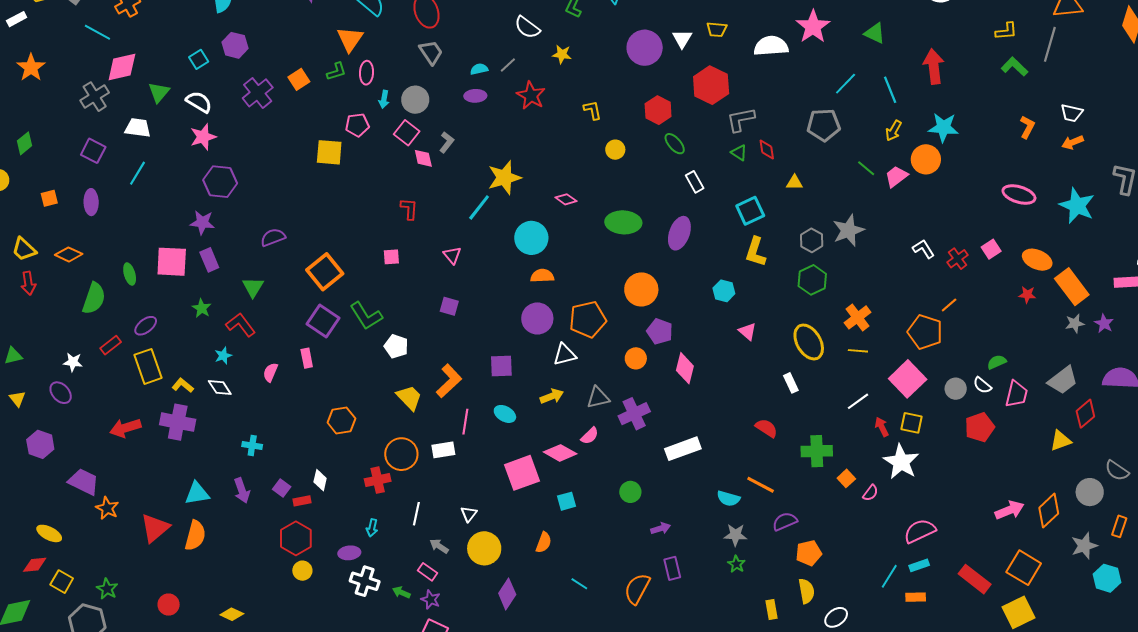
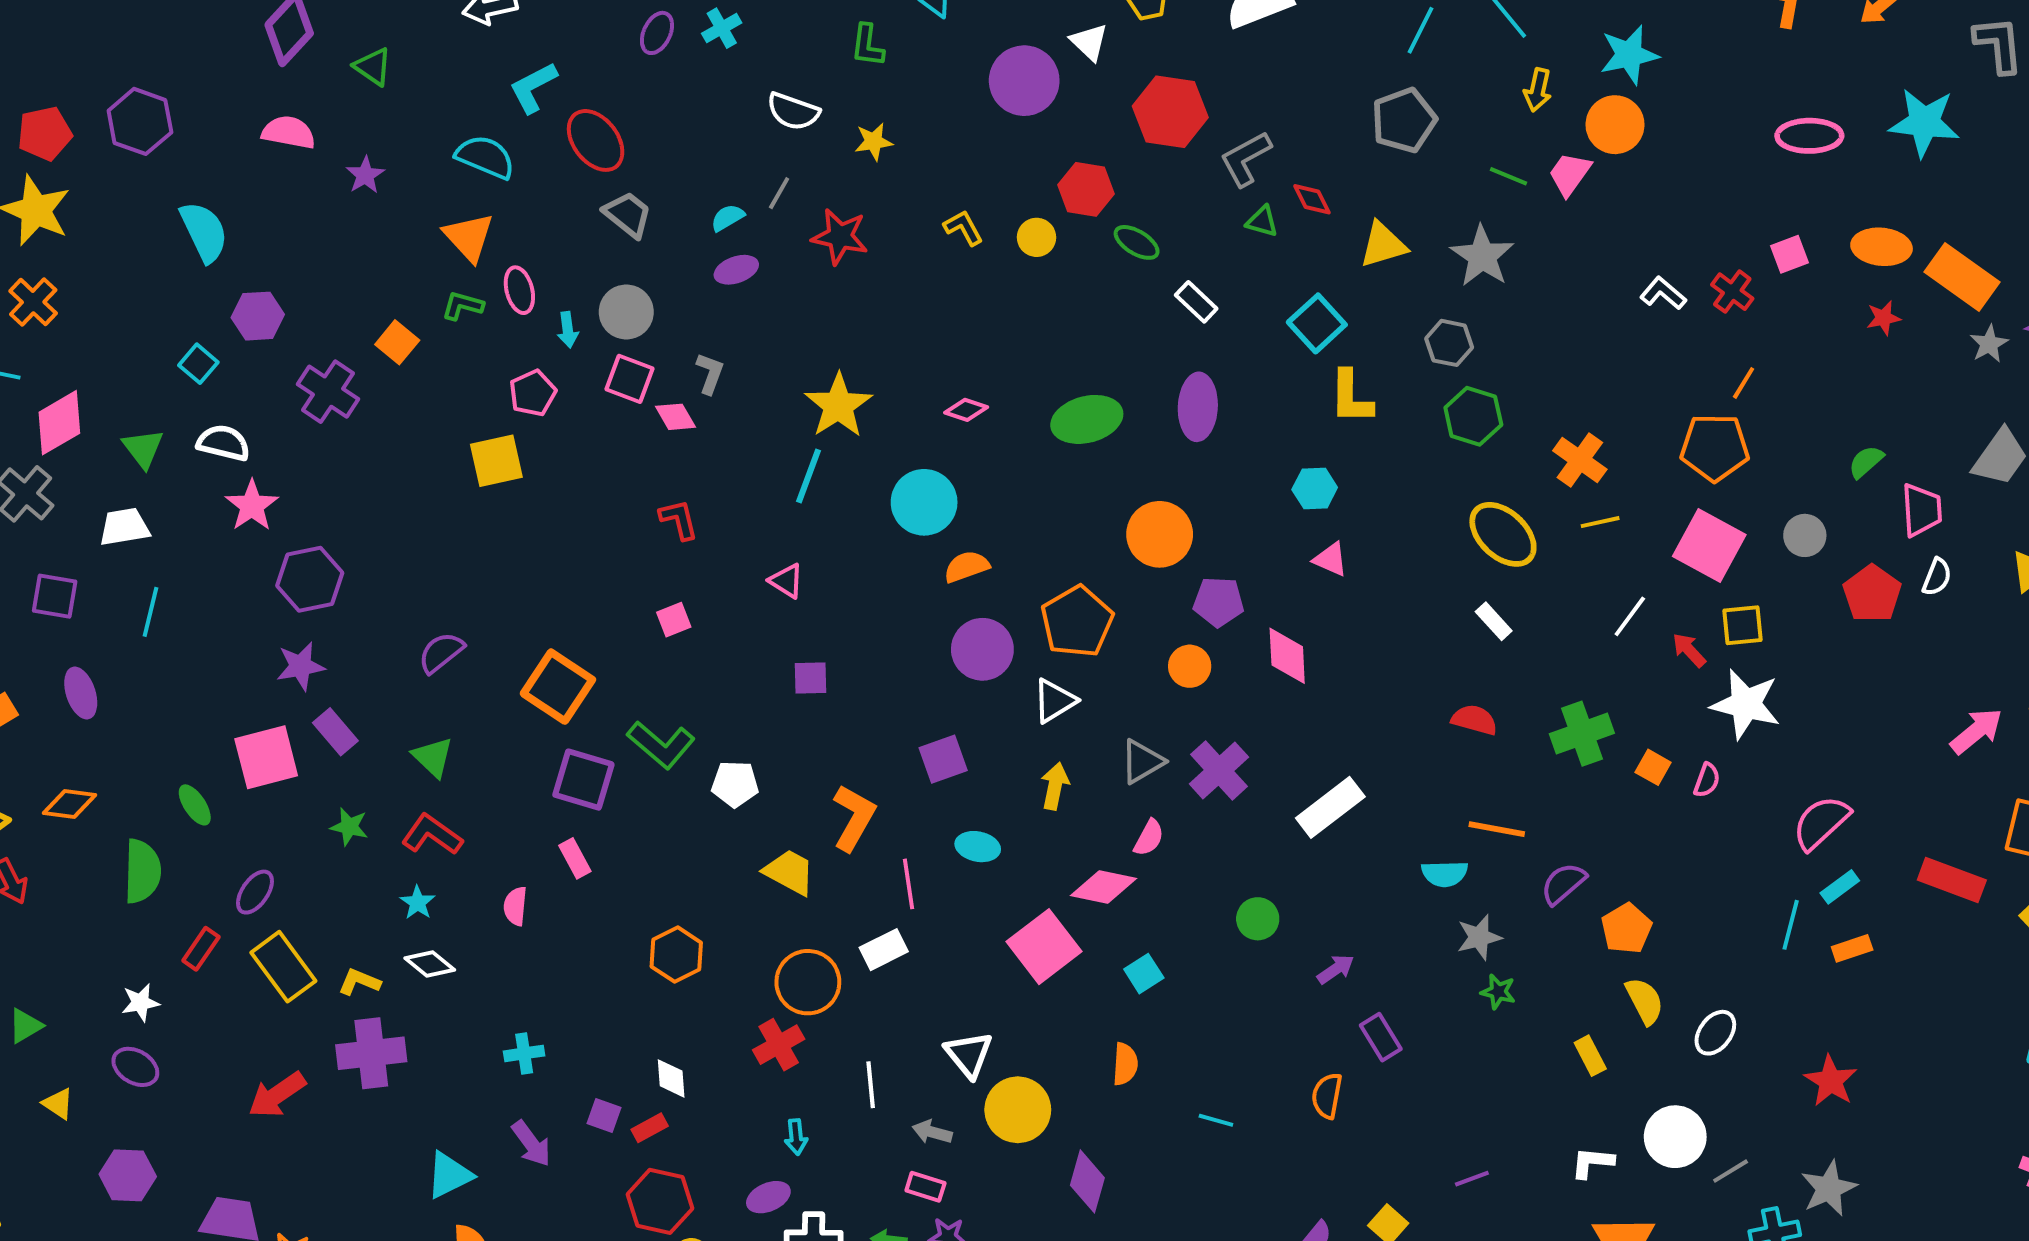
green L-shape: (336, 72) -> (462, 306), turned -130
yellow circle: (615, 150) -> (1036, 237), moved
yellow triangle: (794, 183) -> (1383, 245), size x1.5
gray star: (848, 230) -> (1482, 256), moved
pink square: (991, 249) -> (1790, 254), turned 30
pink triangle: (748, 331) -> (1331, 559), moved
white semicircle: (982, 385) -> (1937, 577), moved, turned -90
yellow arrow: (552, 396) -> (1055, 786), turned -40
white triangle: (469, 514) -> (969, 1054), size x1.5
orange semicircle: (637, 589) -> (1327, 1096), size x0.7

